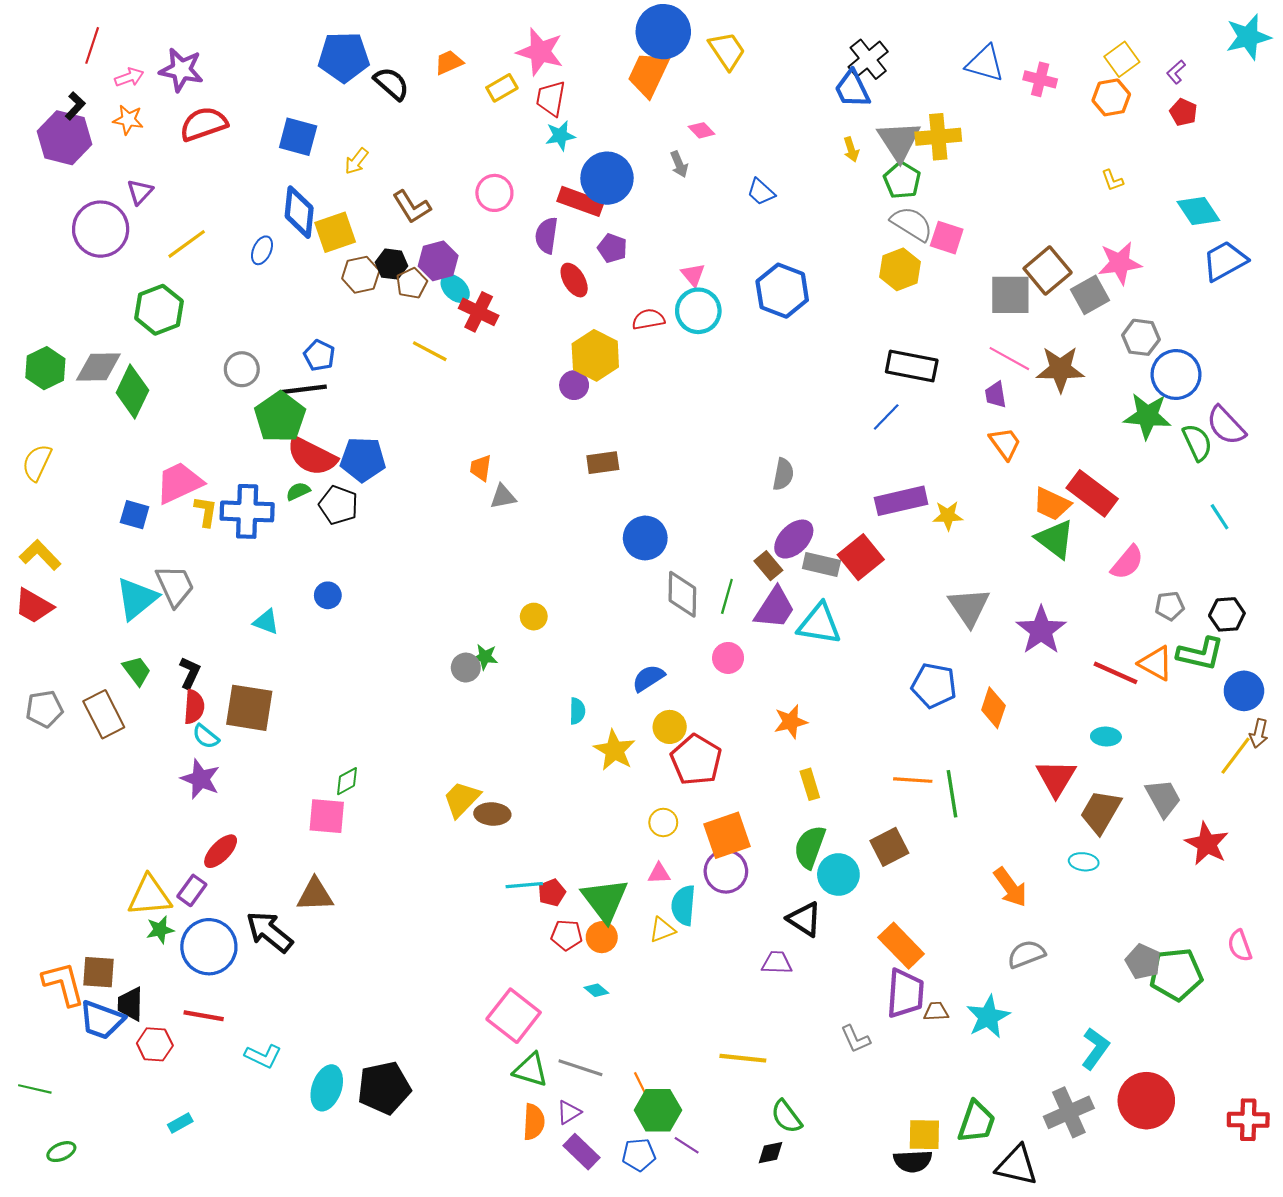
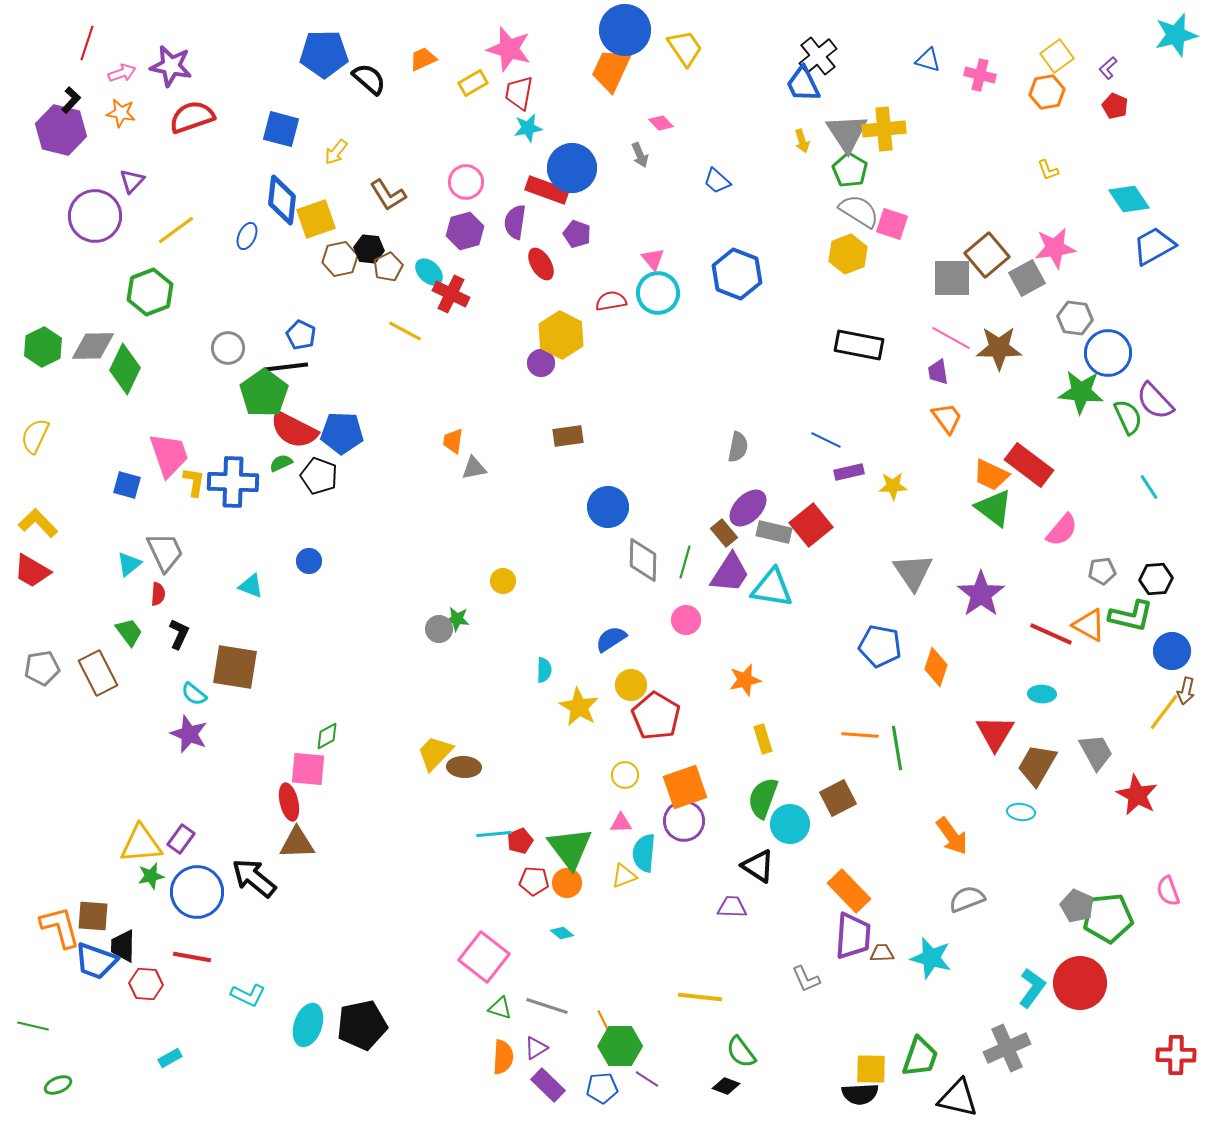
blue triangle: (985, 63) -> (928, 60), size x0.7
purple hexagon: (438, 261) -> (465, 231), moved
blue line: (886, 417) -> (826, 440), moved, turned 72
pink trapezoid: (179, 483) -> (169, 455), turned 96
purple rectangle: (901, 501) -> (849, 472), size x0.6
cyan triangle: (137, 598) -> (129, 564), size x0.6
red semicircle: (194, 707) -> (158, 594), moved, size x0.7
red ellipse: (221, 851) -> (289, 802), moved, turned -57
cyan star: (988, 1017) -> (931, 958), turned -30
green triangle: (531, 1070) -> (500, 1008), size x0.7
red circle: (1146, 1101) -> (1080, 983), moved
black diamond: (770, 1153) -> (726, 1086), turned 32

